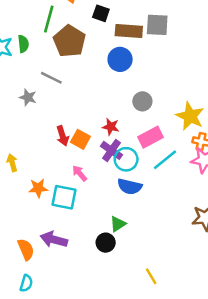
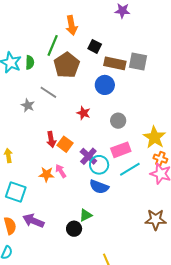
red star: (111, 127) -> (83, 113), moved
orange star: (38, 188) -> (47, 174), moved
cyan square: (64, 197) -> (16, 192), moved

